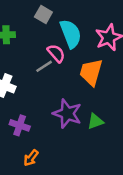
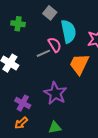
green triangle: (95, 121) -> (55, 127), moved
purple cross: (20, 125) -> (23, 103), moved

